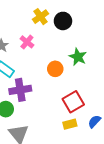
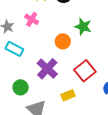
purple cross: (20, 90) -> (47, 69), moved, turned -30
yellow rectangle: (70, 124) -> (68, 95), moved

